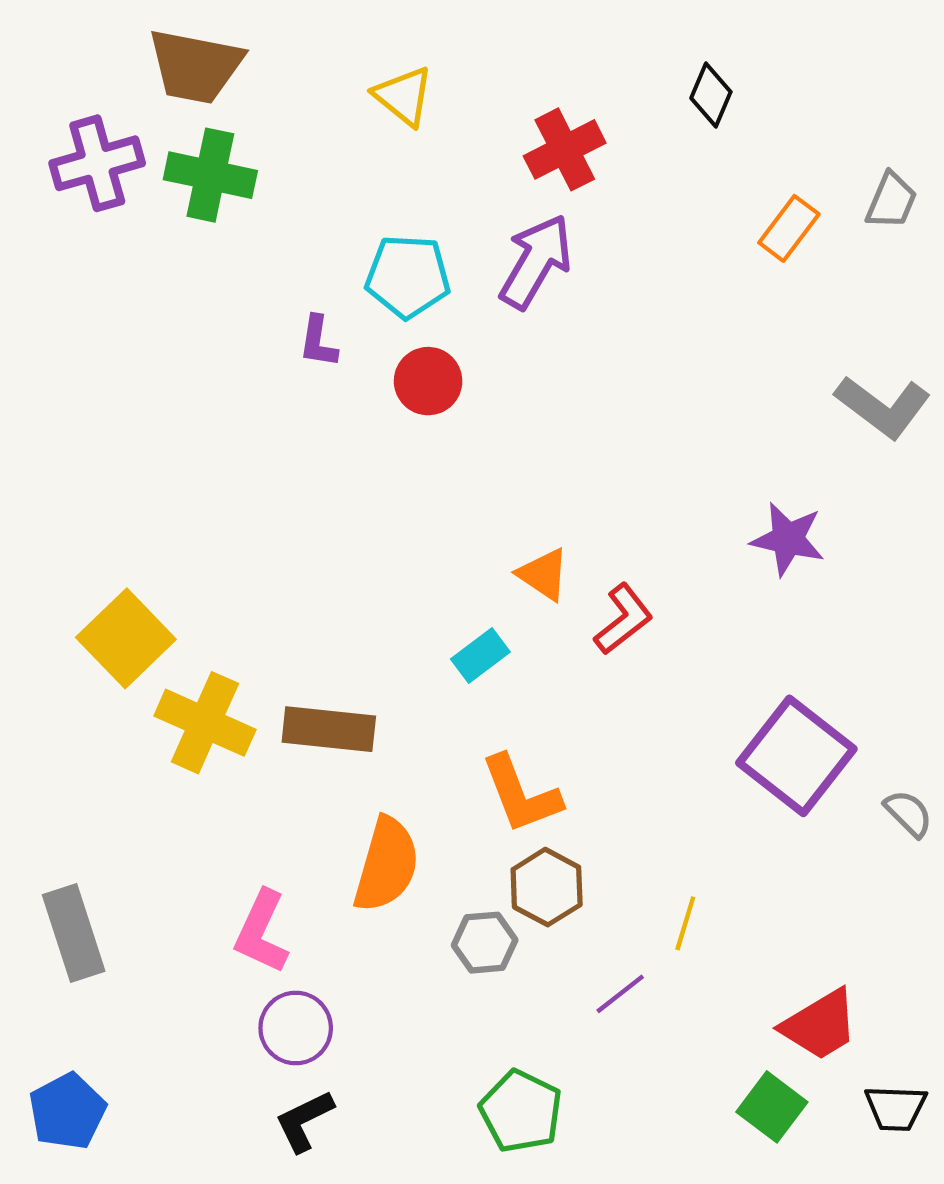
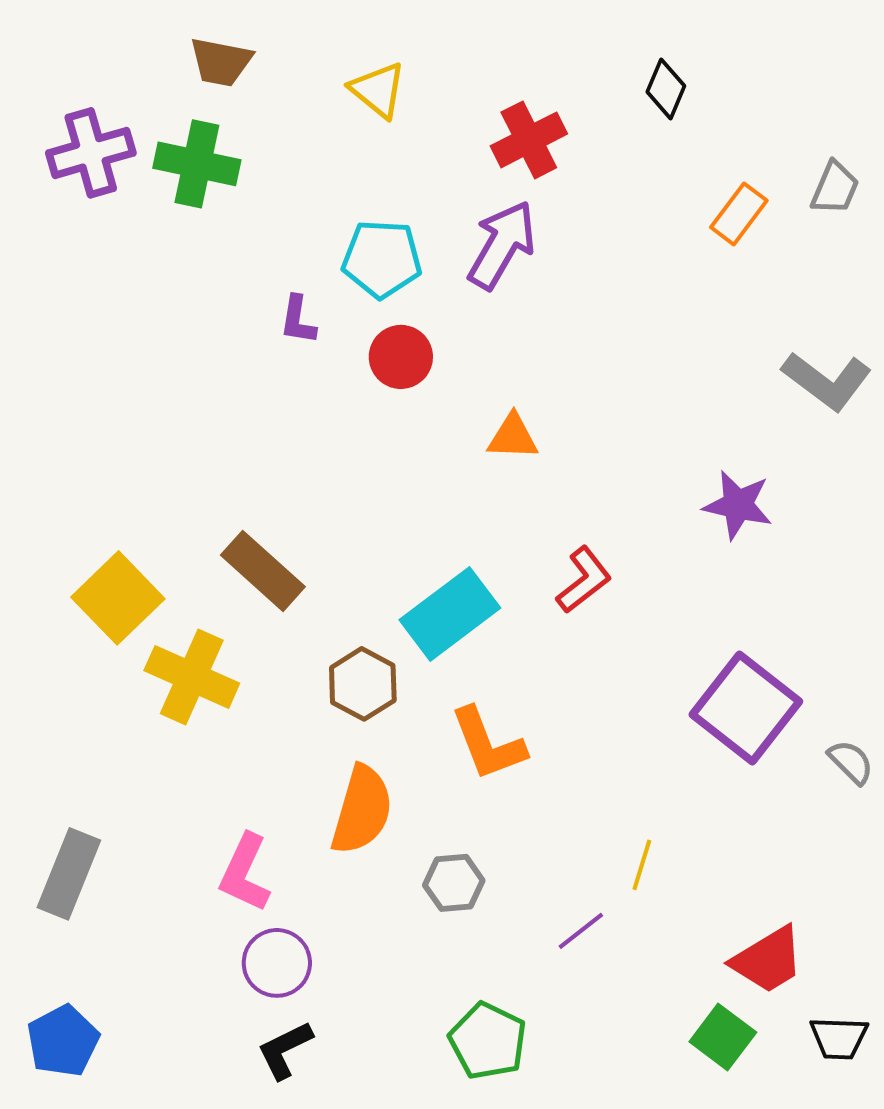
brown trapezoid: (195, 66) -> (221, 62), moved, size x0.7
orange triangle: (543, 574) -> (513, 437), moved, turned -32
cyan rectangle: (480, 655) -> (450, 614), size x1.8
brown rectangle: (329, 729) -> (263, 571), moved, turned 36
brown hexagon: (547, 887) -> (363, 684), moved
gray rectangle: (74, 933) -> (69, 874), turned 40

